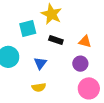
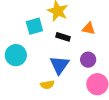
orange triangle: (85, 42) -> (89, 29), moved
blue triangle: (40, 63) -> (59, 65), moved, size x1.5

